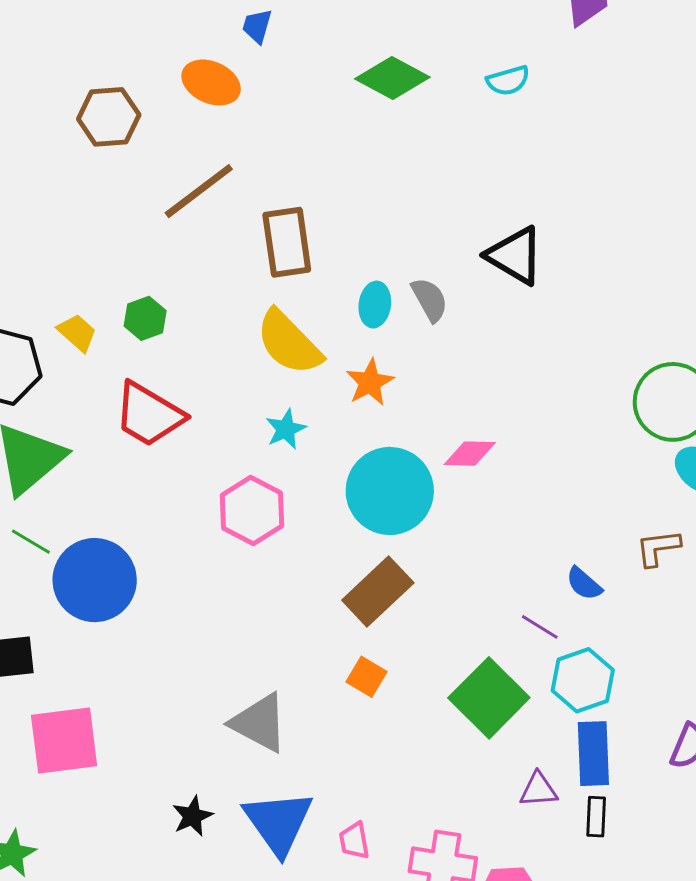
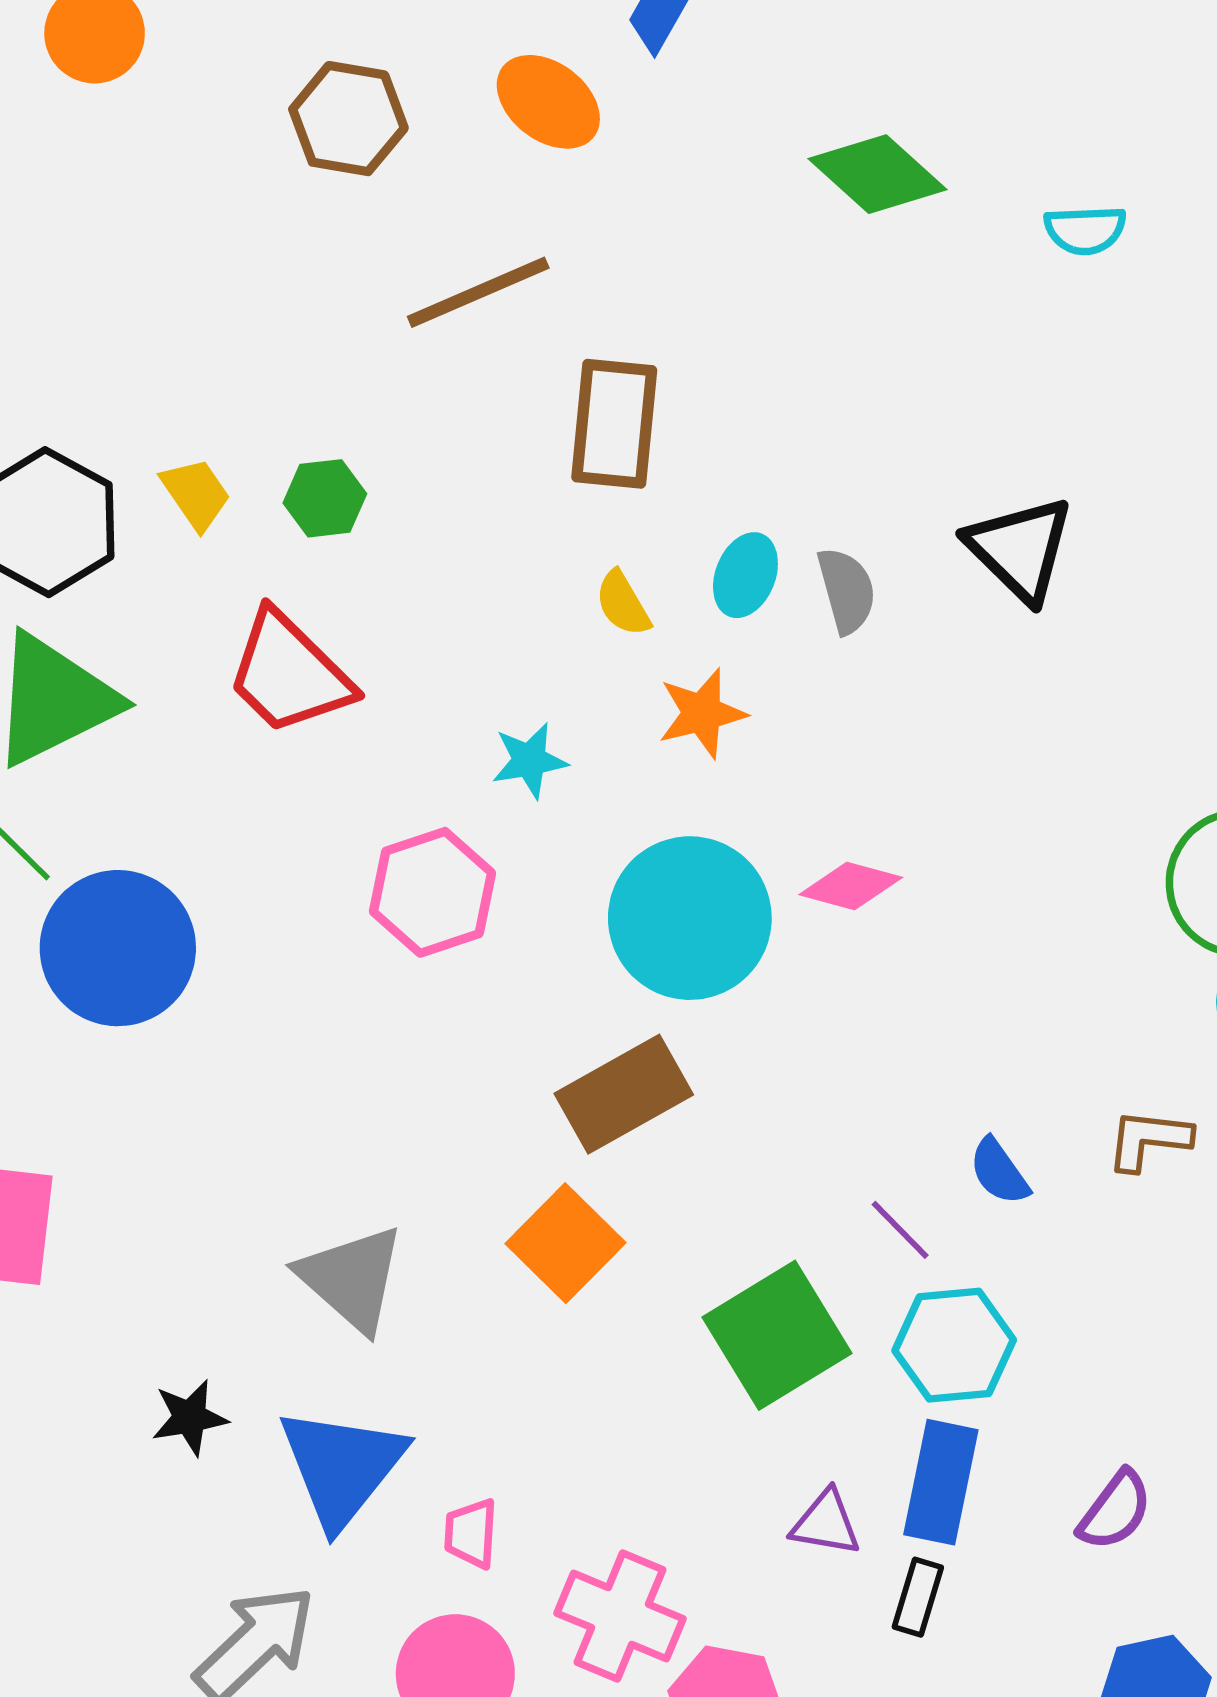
yellow semicircle: (289, 342) -> (623, 604), moved, size x0.5
orange square: (367, 677) -> (566, 1243), size x1.5

